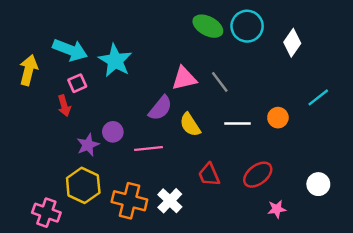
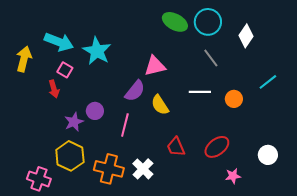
gray line: (220, 82) -> (211, 58), moved
pink square: (77, 83) -> (65, 70), turned -35
white line: (238, 124) -> (200, 92), moved
pink line: (148, 148) -> (125, 125), turned -70

